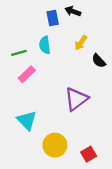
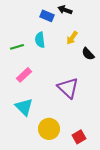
blue rectangle: (53, 18) -> (47, 16), turned -56
pink rectangle: (27, 74) -> (24, 75), moved
purple triangle: (76, 99) -> (68, 88), turned -40

